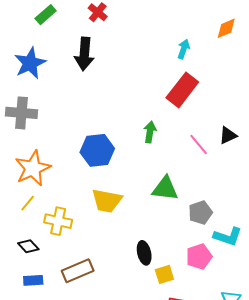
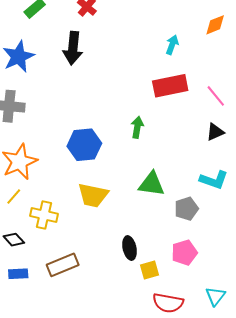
red rectangle: (182, 90) -> (170, 86), turned 40
pink line: (199, 144) -> (216, 96), moved
cyan L-shape: (228, 236) -> (214, 180), moved

